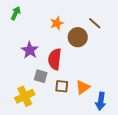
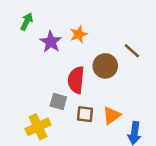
brown line: (95, 23) -> (132, 51), moved
brown circle: (78, 37) -> (105, 66), moved
purple star: (30, 50) -> (51, 42), moved

